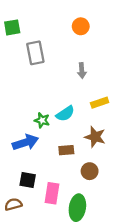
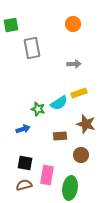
gray arrow: (82, 71) -> (74, 64), turned -88
yellow rectangle: (100, 103) -> (79, 93), moved
blue arrow: (25, 142) -> (23, 129), size x0.6
brown semicircle: (13, 204) -> (24, 185), moved

